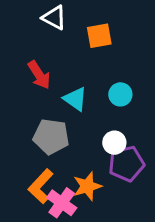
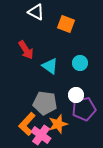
orange square: (99, 36) -> (66, 24), turned 30
gray pentagon: (51, 137) -> (45, 103), moved

